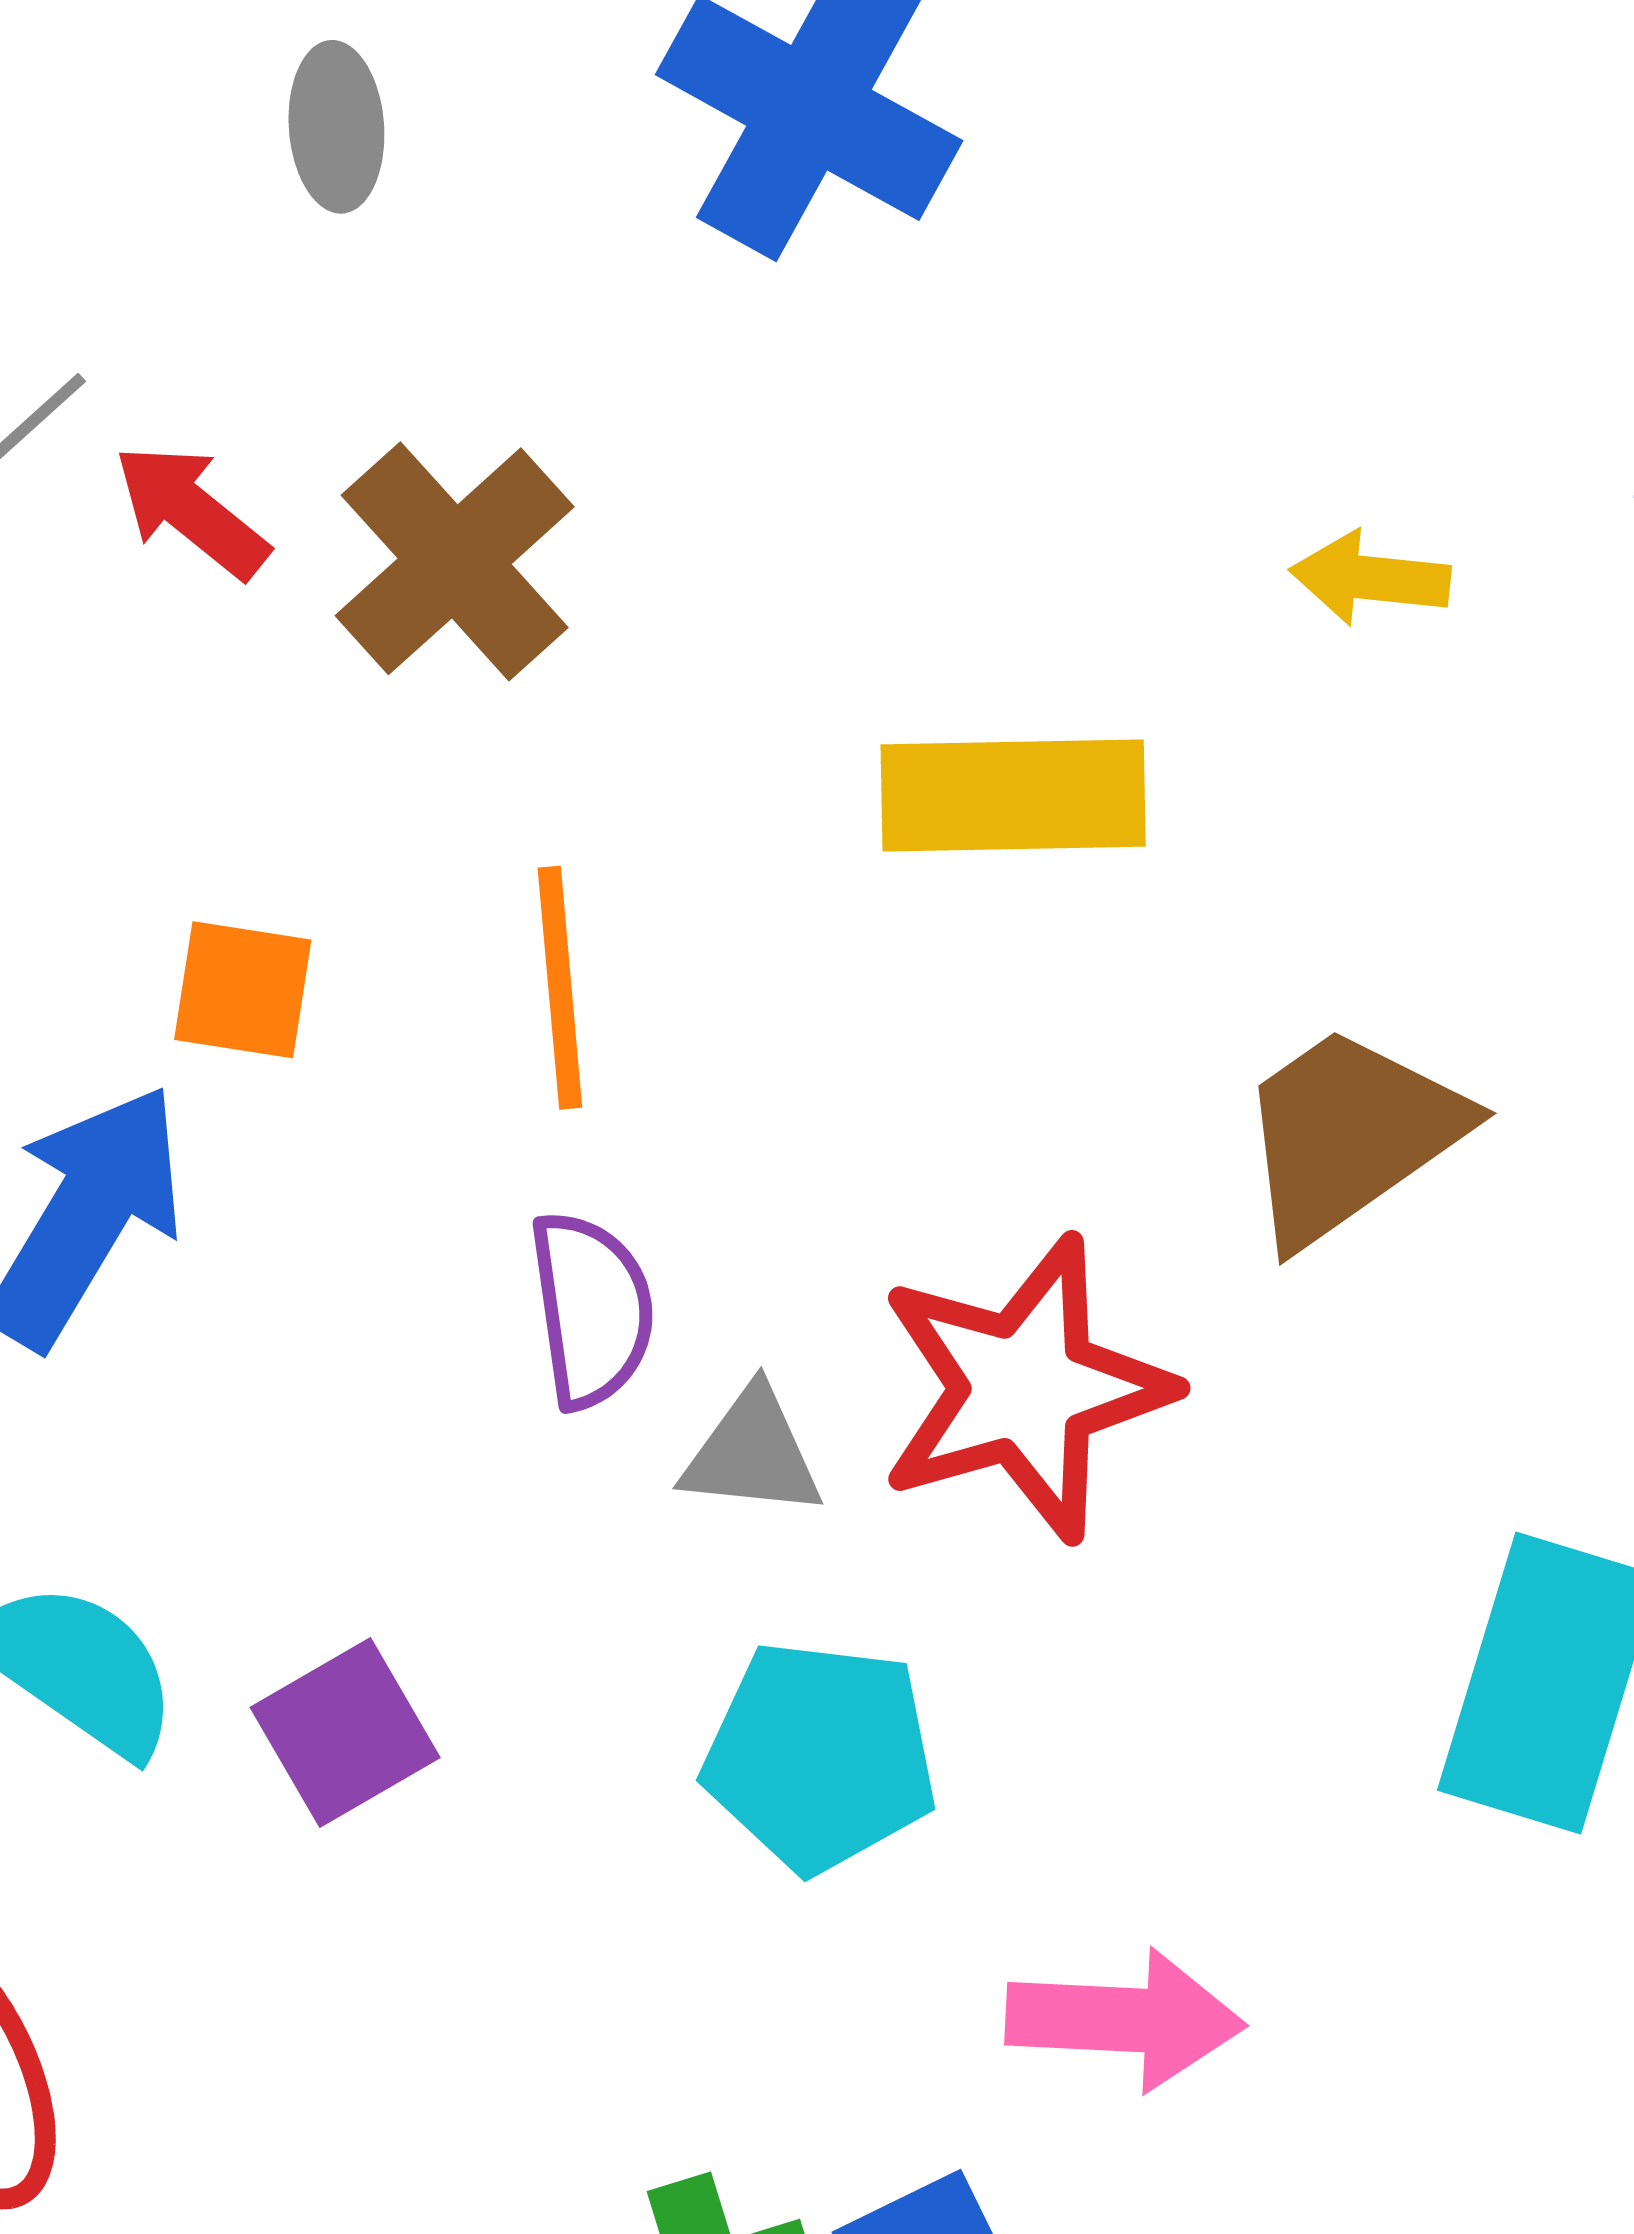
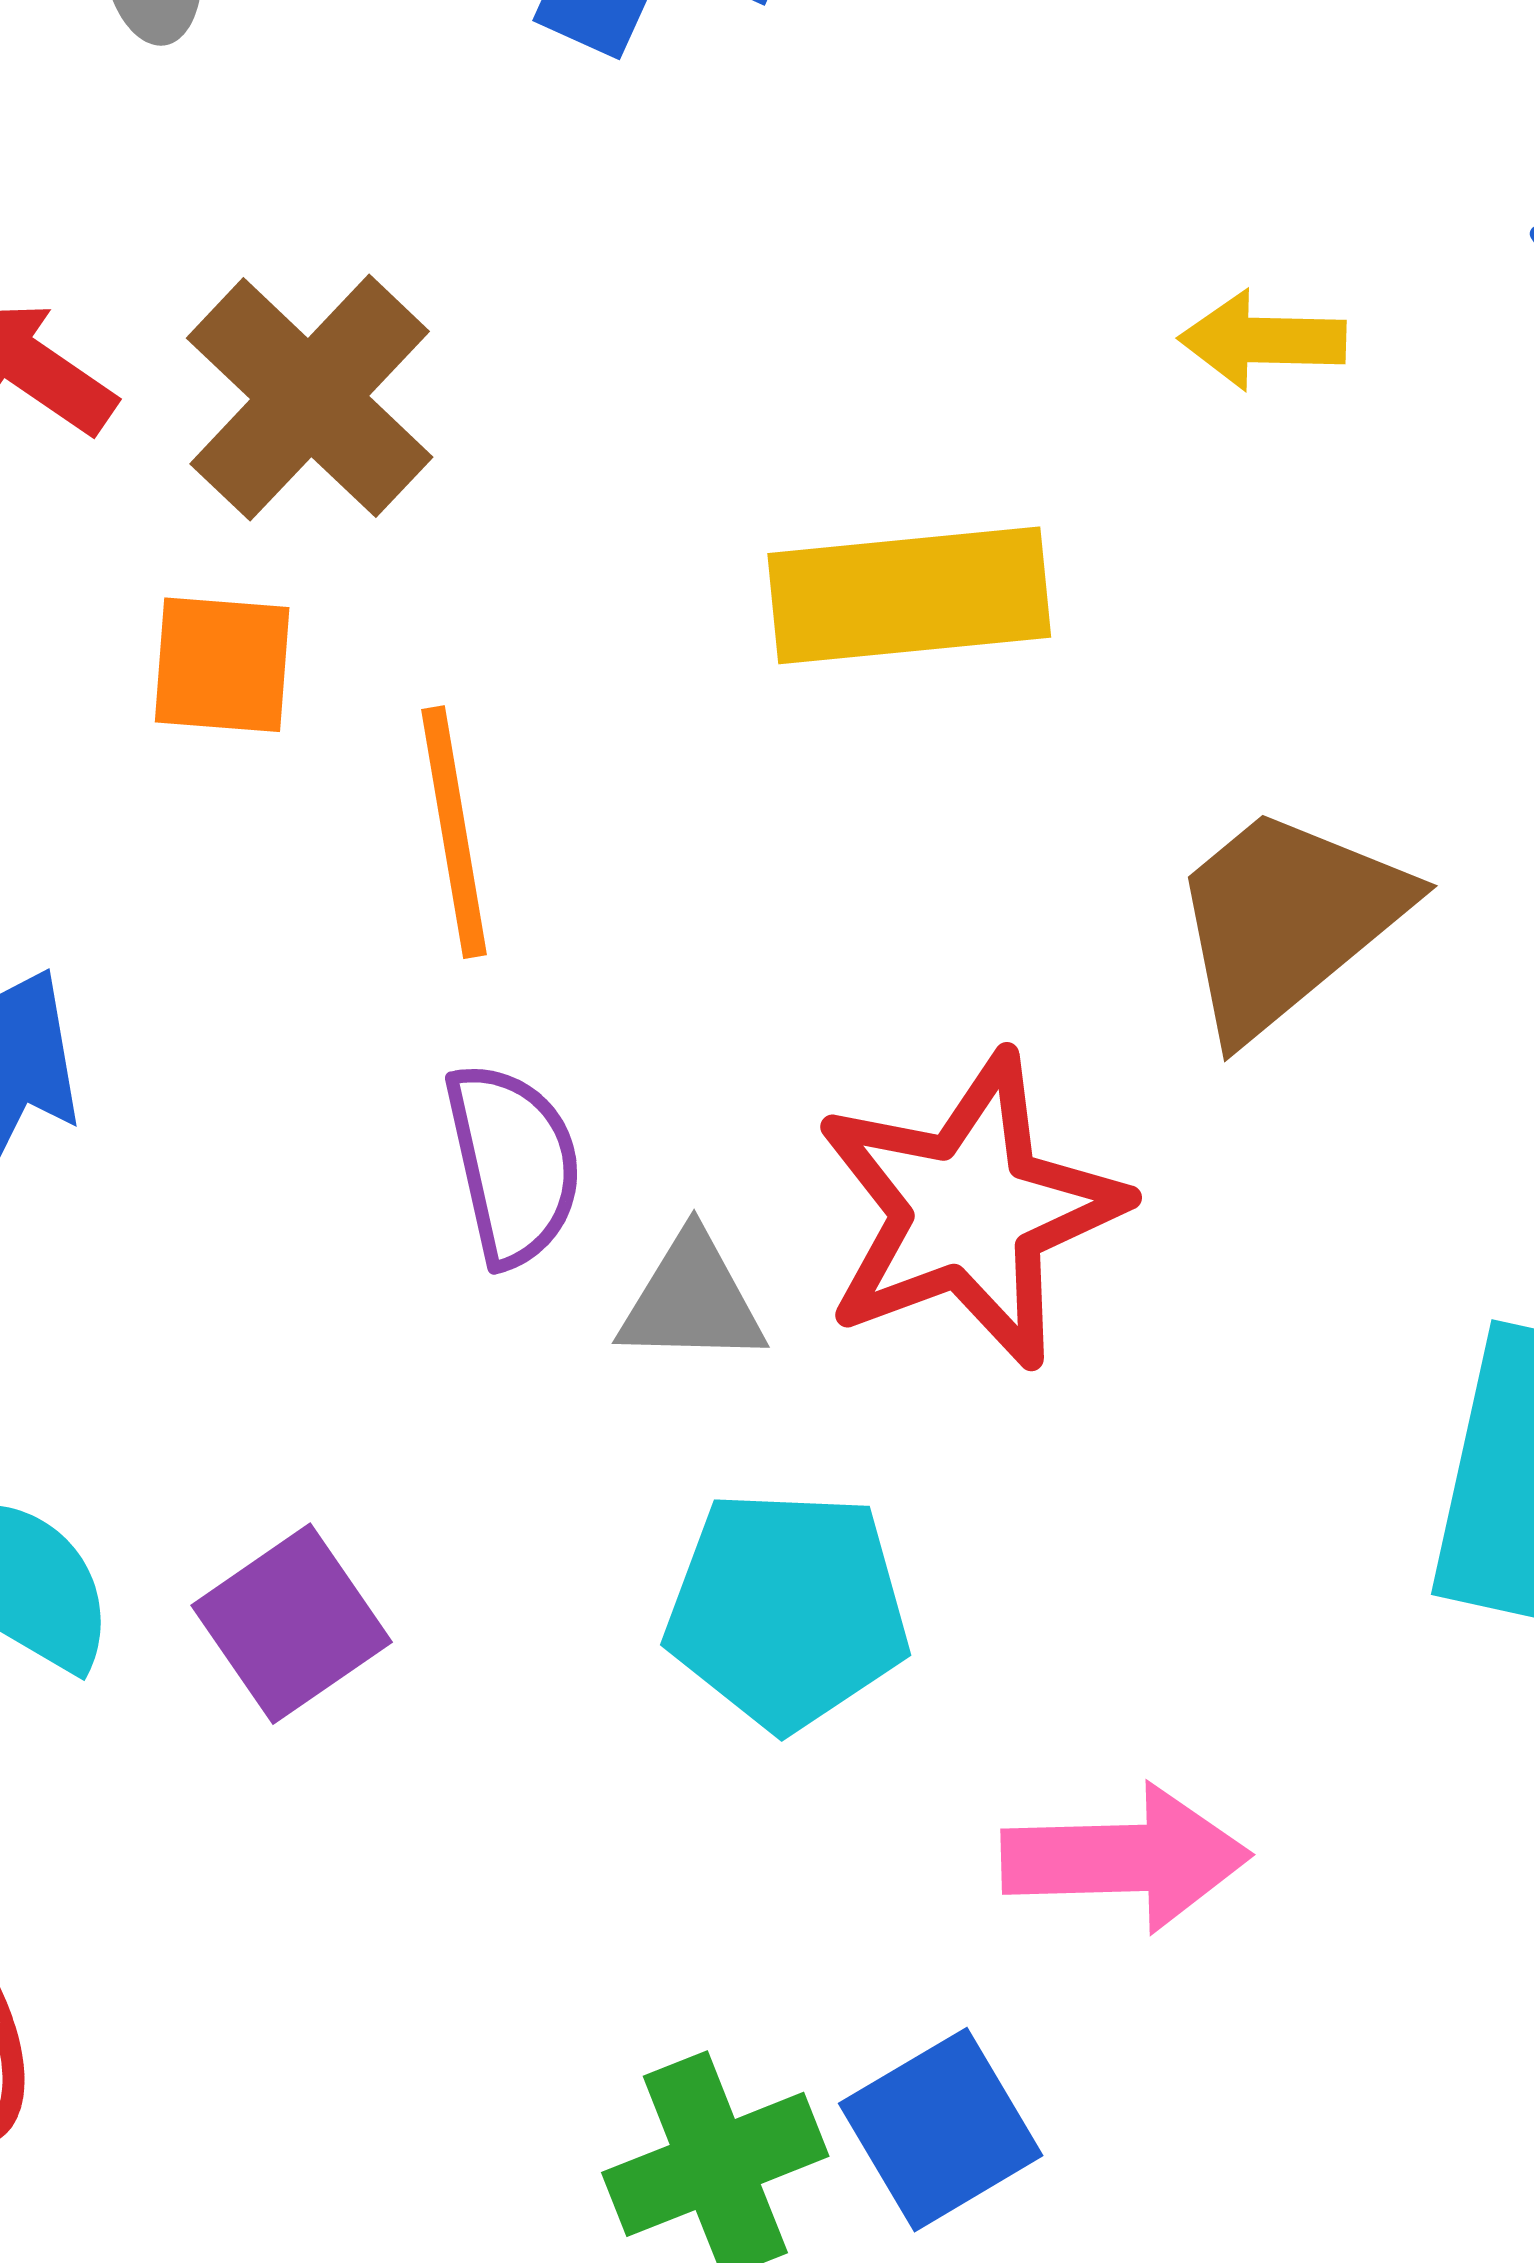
orange square: (243, 990) -> (222, 665), moved

